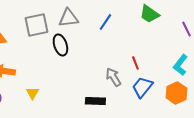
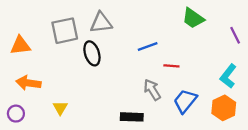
blue line: (105, 22) -> (148, 47), moved, turned 36
red line: (135, 63) -> (171, 66), moved, turned -64

